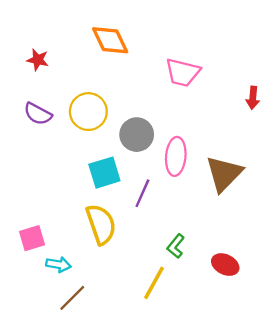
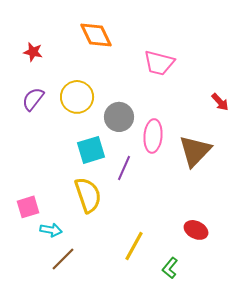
red arrow: (253, 98) -> (220, 102), moved, turned -48
purple semicircle: (38, 114) -> (33, 99), turned 100
green L-shape: (176, 246) -> (170, 268), moved

